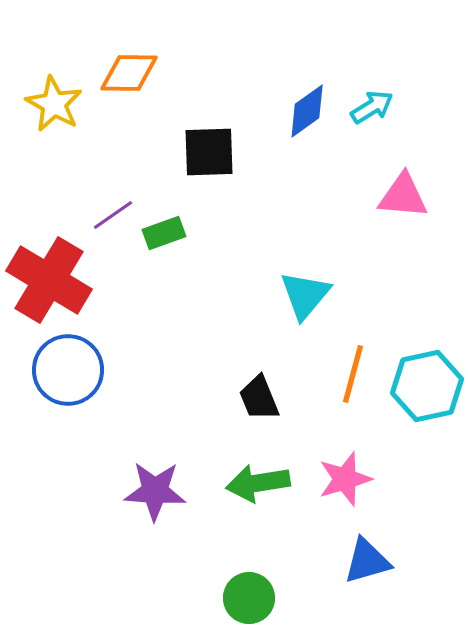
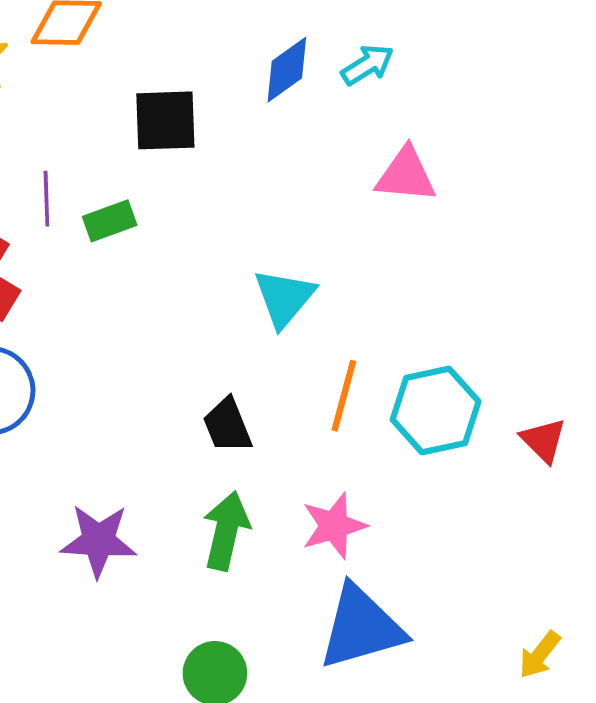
purple line: (113, 215) -> (46, 199), turned -57
green arrow: (258, 483) -> (226, 531), turned 112
blue triangle: (367, 561) -> (361, 627), size x1.5

